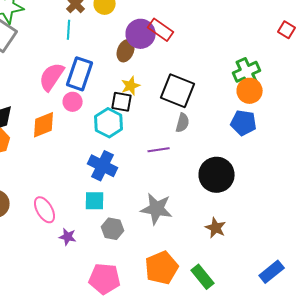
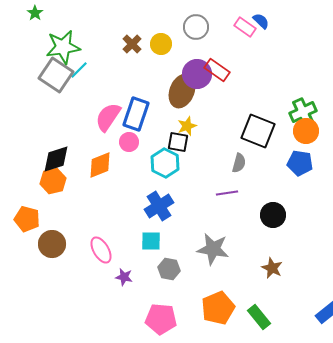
cyan line: (69, 30) -> (79, 70), moved, turned 42
brown ellipse: (126, 51) -> (182, 91), size x1.5
black square: (178, 91) -> (258, 131), moved
purple line: (159, 150) -> (227, 193), moved
blue cross: (103, 166) -> (159, 206), turned 32
black circle: (217, 175) -> (273, 215), size x0.7

